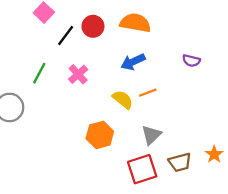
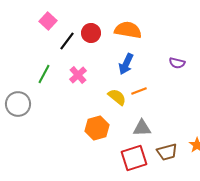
blue arrow: (133, 62) -> (126, 64), turned -40
gray triangle: (151, 135) -> (142, 128), turned 42

